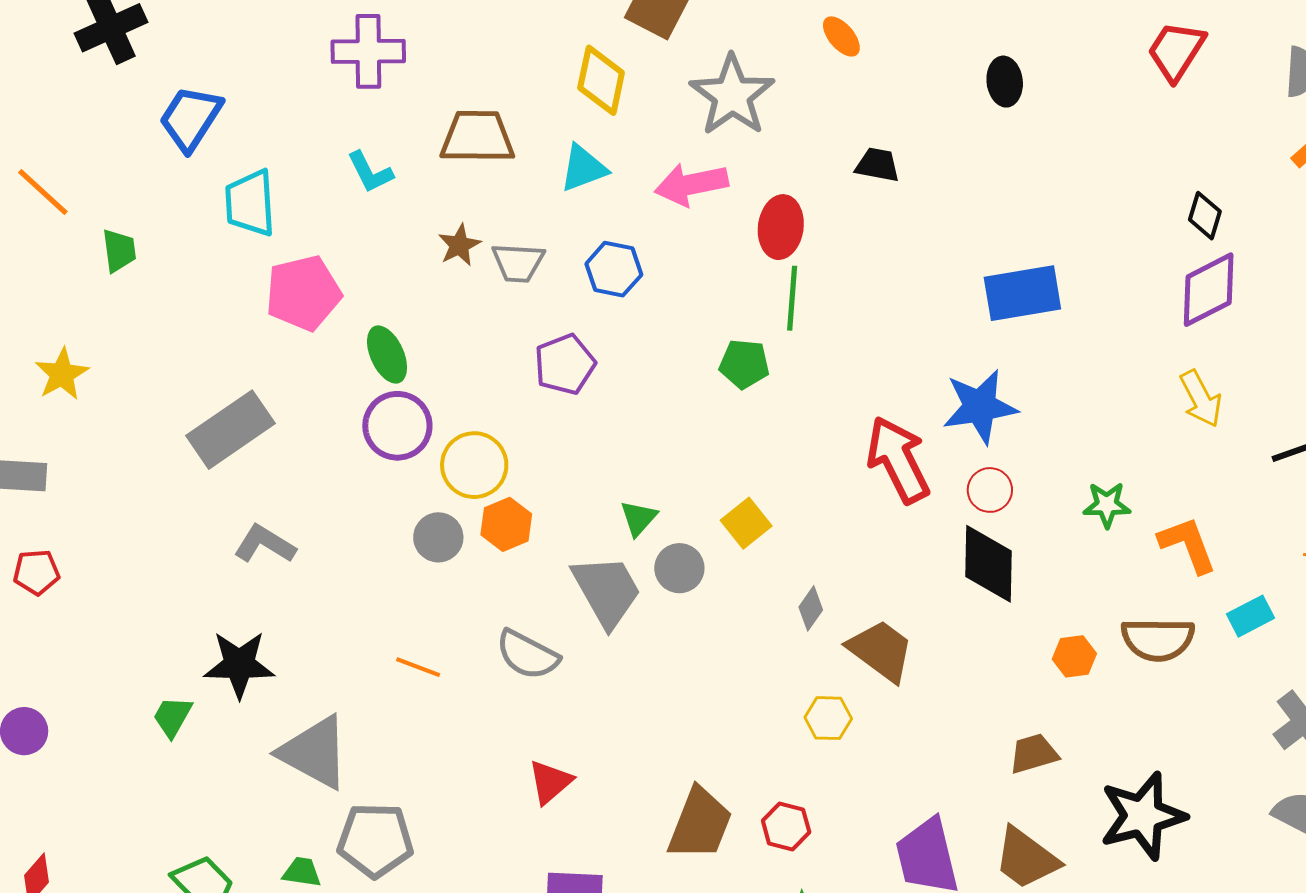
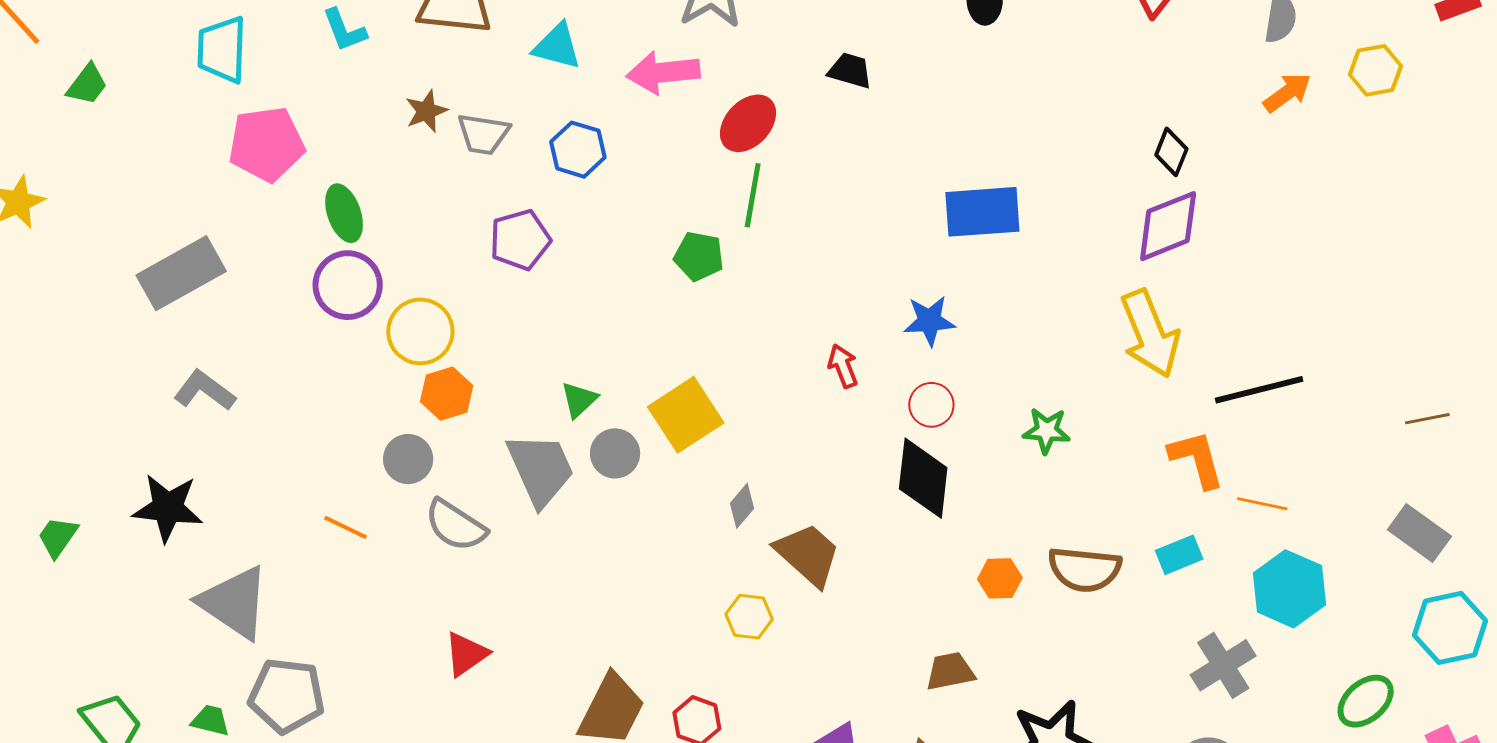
cyan triangle: (583, 168) -> (557, 46), turned 30
red ellipse: (781, 227) -> (748, 123), turned 30
green trapezoid: (119, 251) -> (87, 85), turned 39
yellow arrow: (1201, 399) -> (1150, 334), size x1.5
blue star: (980, 407) -> (929, 321), size x0.7
red arrow: (898, 460) -> (843, 366), size x0.5
yellow square: (746, 523) -> (686, 415), size x1.5
gray circle: (438, 537) -> (408, 459), moved
orange L-shape: (1188, 545) -> (1197, 459), moved
green trapezoid: (172, 717) -> (58, 537), moved

